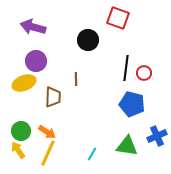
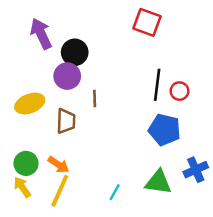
purple arrow: (33, 27) -> (41, 34), turned 50
black circle: (88, 40) -> (75, 52), moved
purple circle: (36, 61) -> (67, 76), moved

